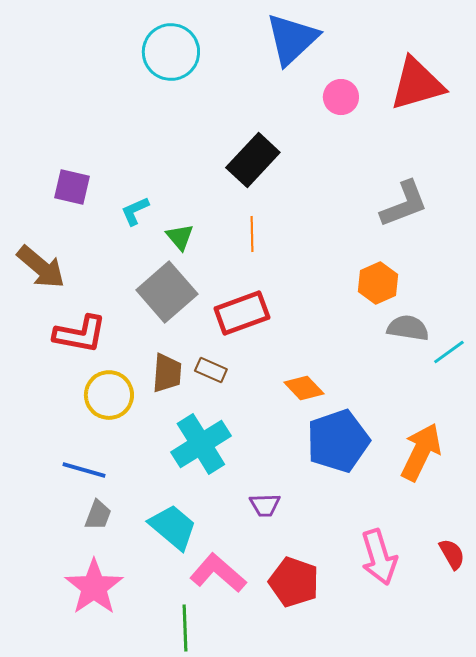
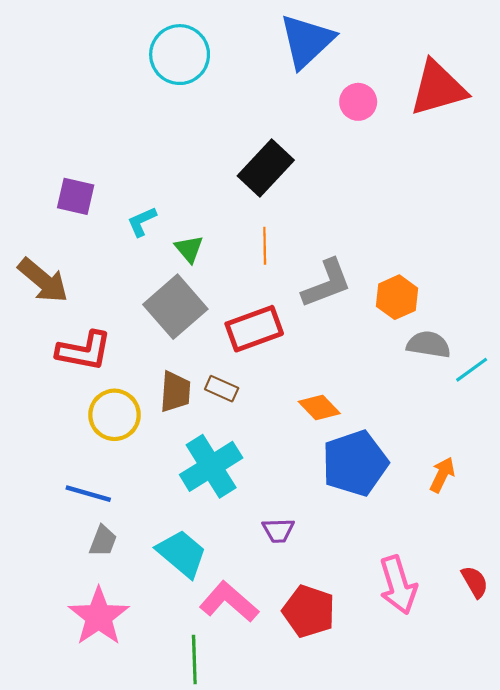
gray L-shape: (404, 204) -> (327, 284), moved
orange arrow: (421, 452) -> (442, 475), size x0.6

